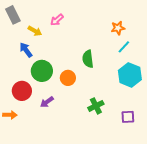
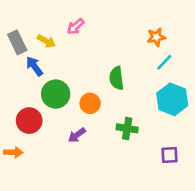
gray rectangle: (13, 15) -> (17, 42), moved
purple arrow: (47, 102) -> (77, 135), moved
green cross: (96, 106) -> (127, 128), moved, turned 35

